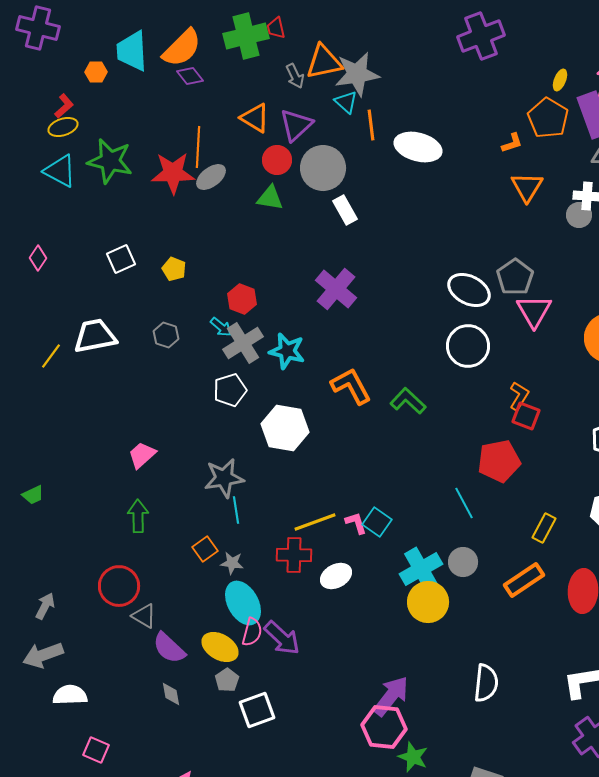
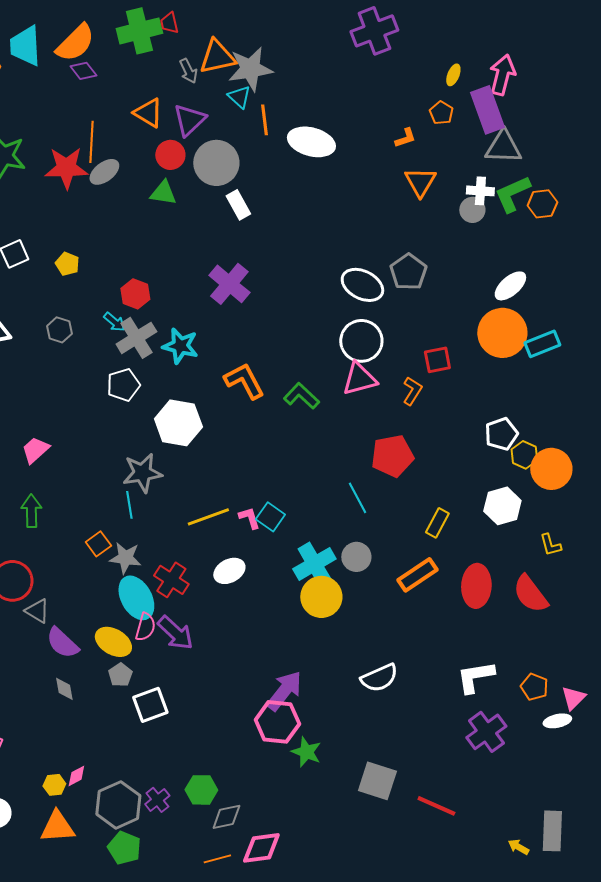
orange pentagon: (548, 118) -> (441, 113), size x0.6
pink triangle: (534, 311) -> (359, 379), moved, turned 45
red square: (526, 416) -> (437, 360), moved, turned -32
gray star: (224, 478) -> (142, 473), moved
red cross: (294, 555) -> (171, 580), moved, turned 32
gray star: (232, 563) -> (125, 558), size x1.4
white semicircle: (486, 683) -> (379, 678), turned 60

